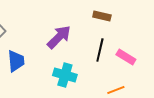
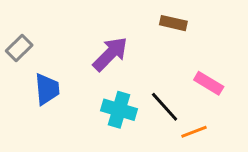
black line: (100, 50) -> (165, 107), moved, turned -55

